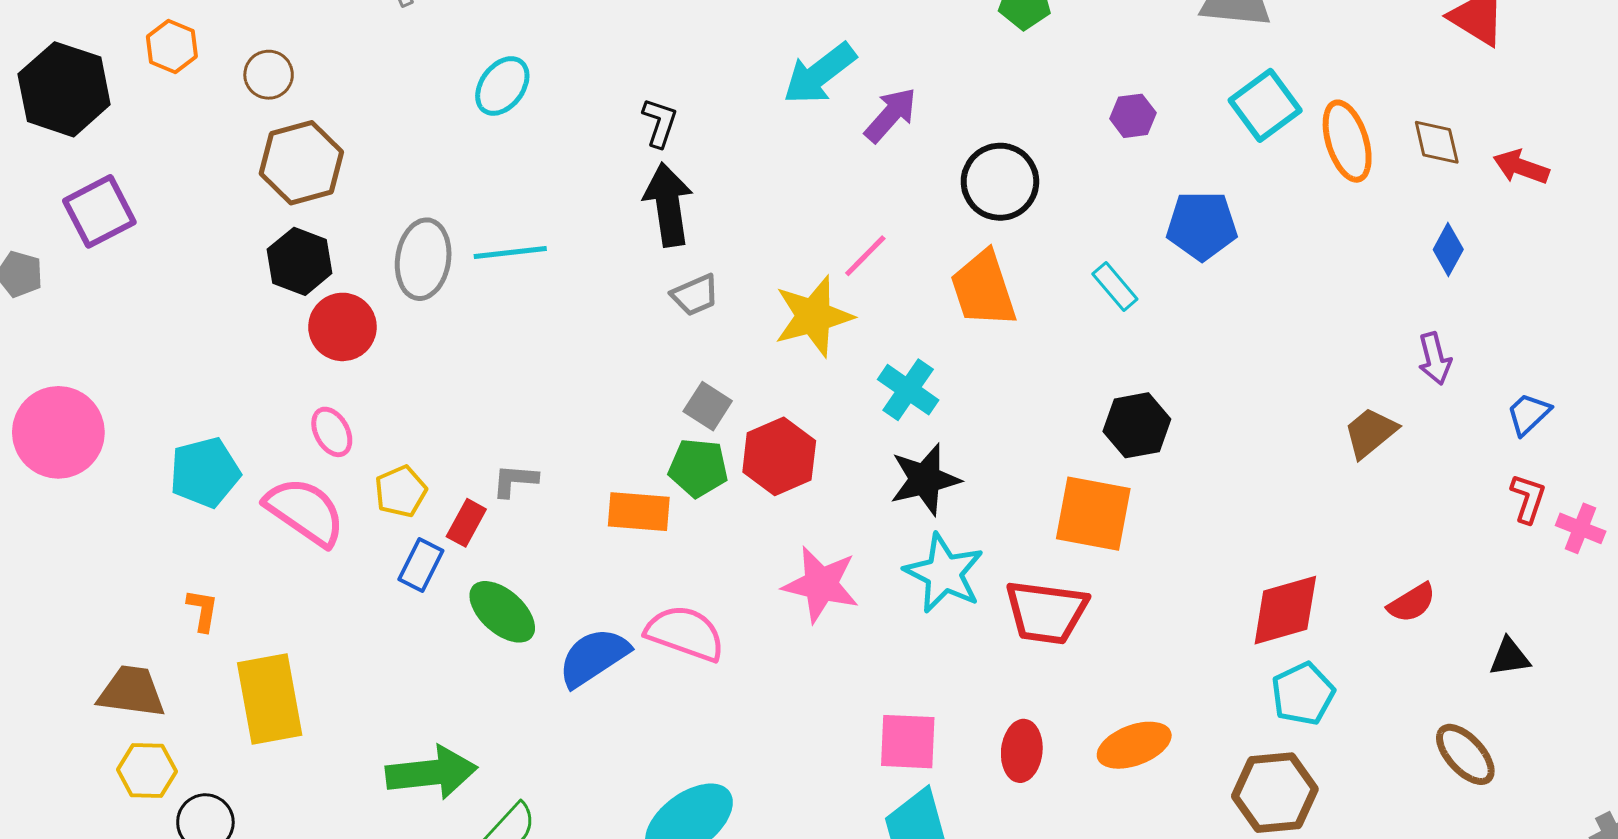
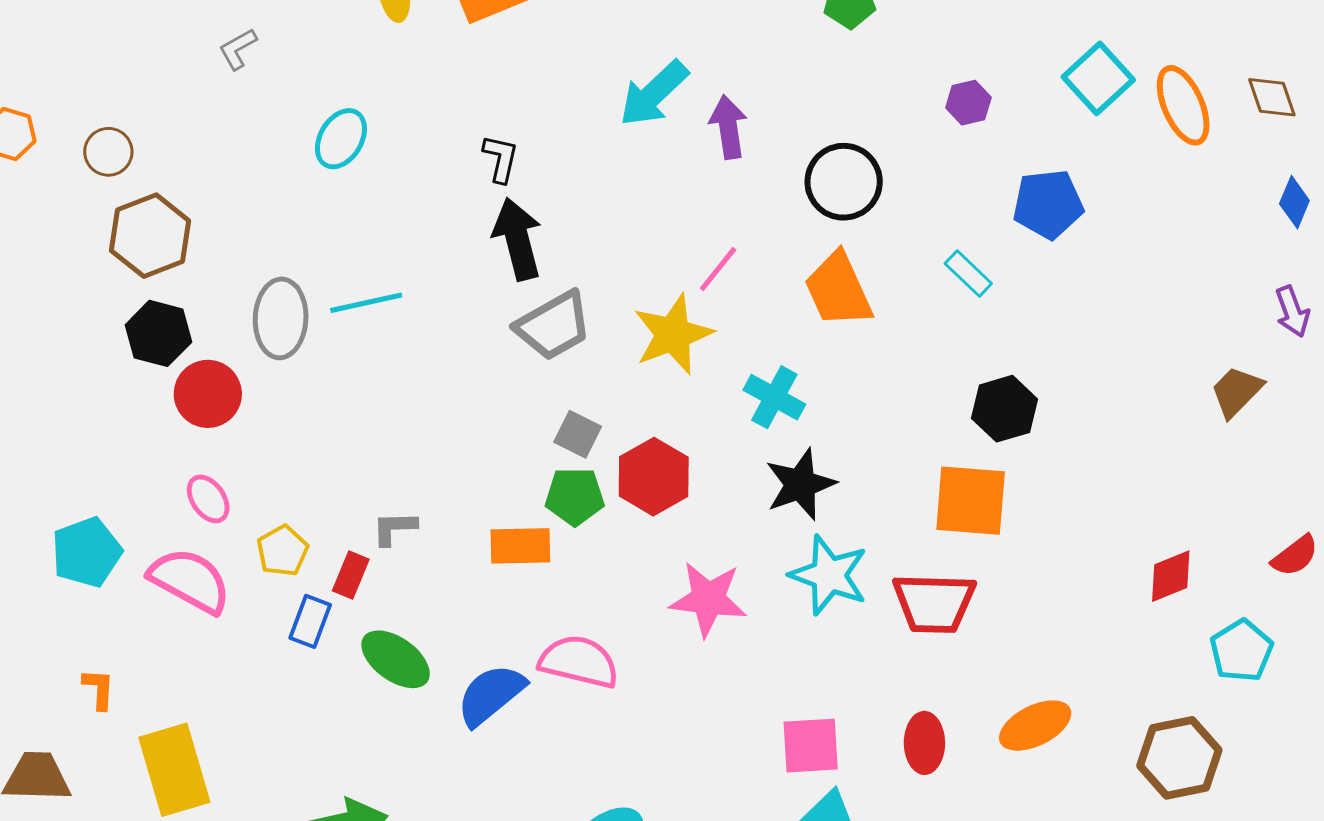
purple arrow: (891, 115) -> (728, 127), turned -44
gray trapezoid: (695, 295) -> (554, 326), size x1.6
red diamond: (1285, 610) -> (1171, 576), size x0.7
cyan pentagon: (1303, 694) -> (1241, 651), moved

